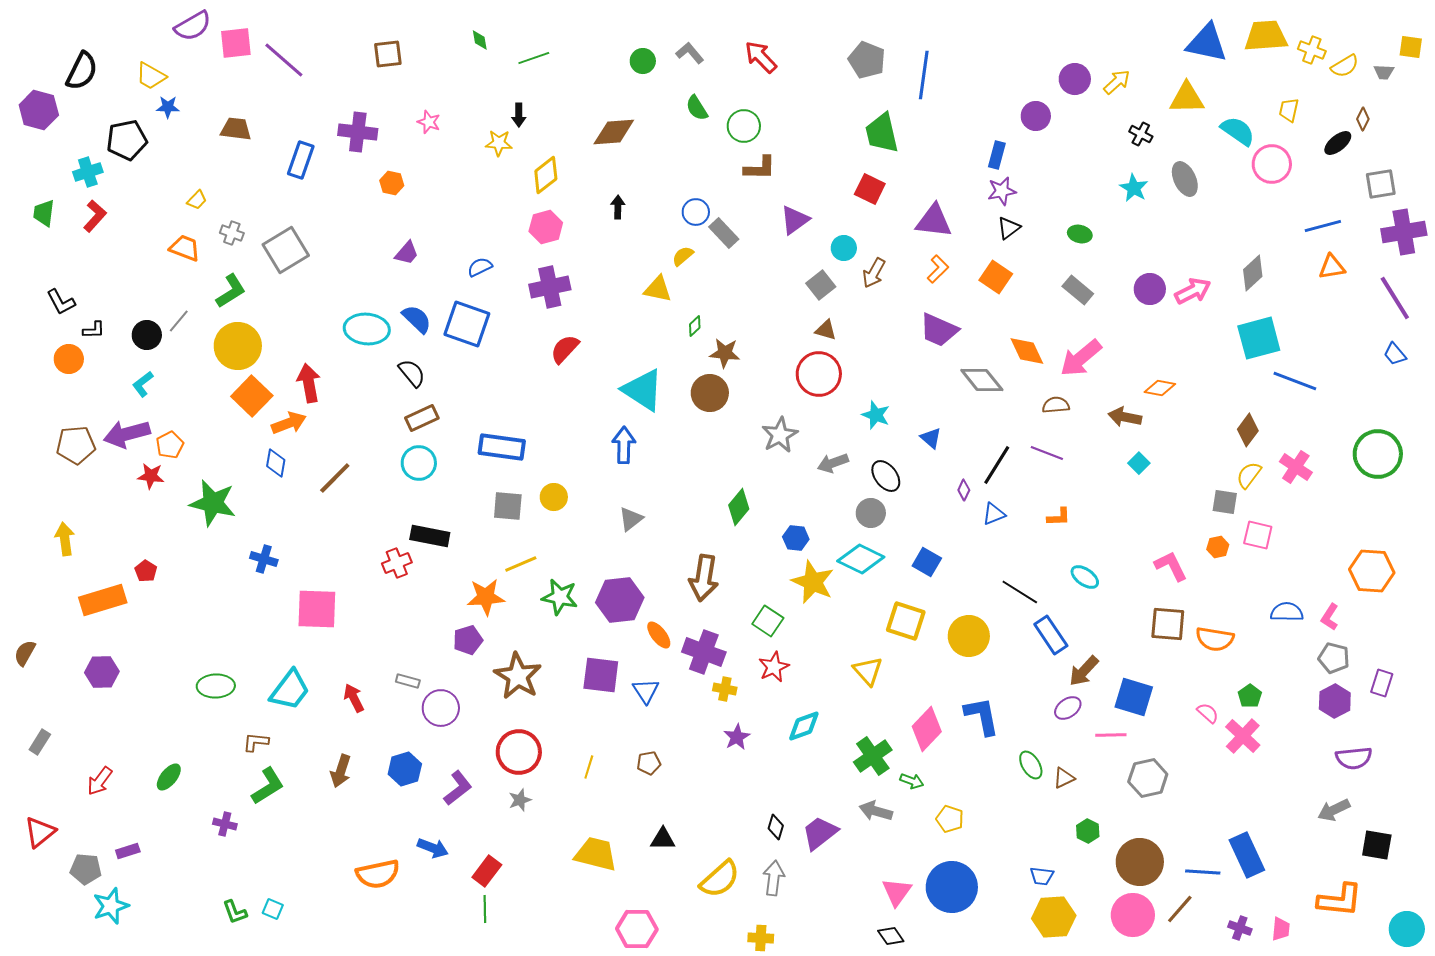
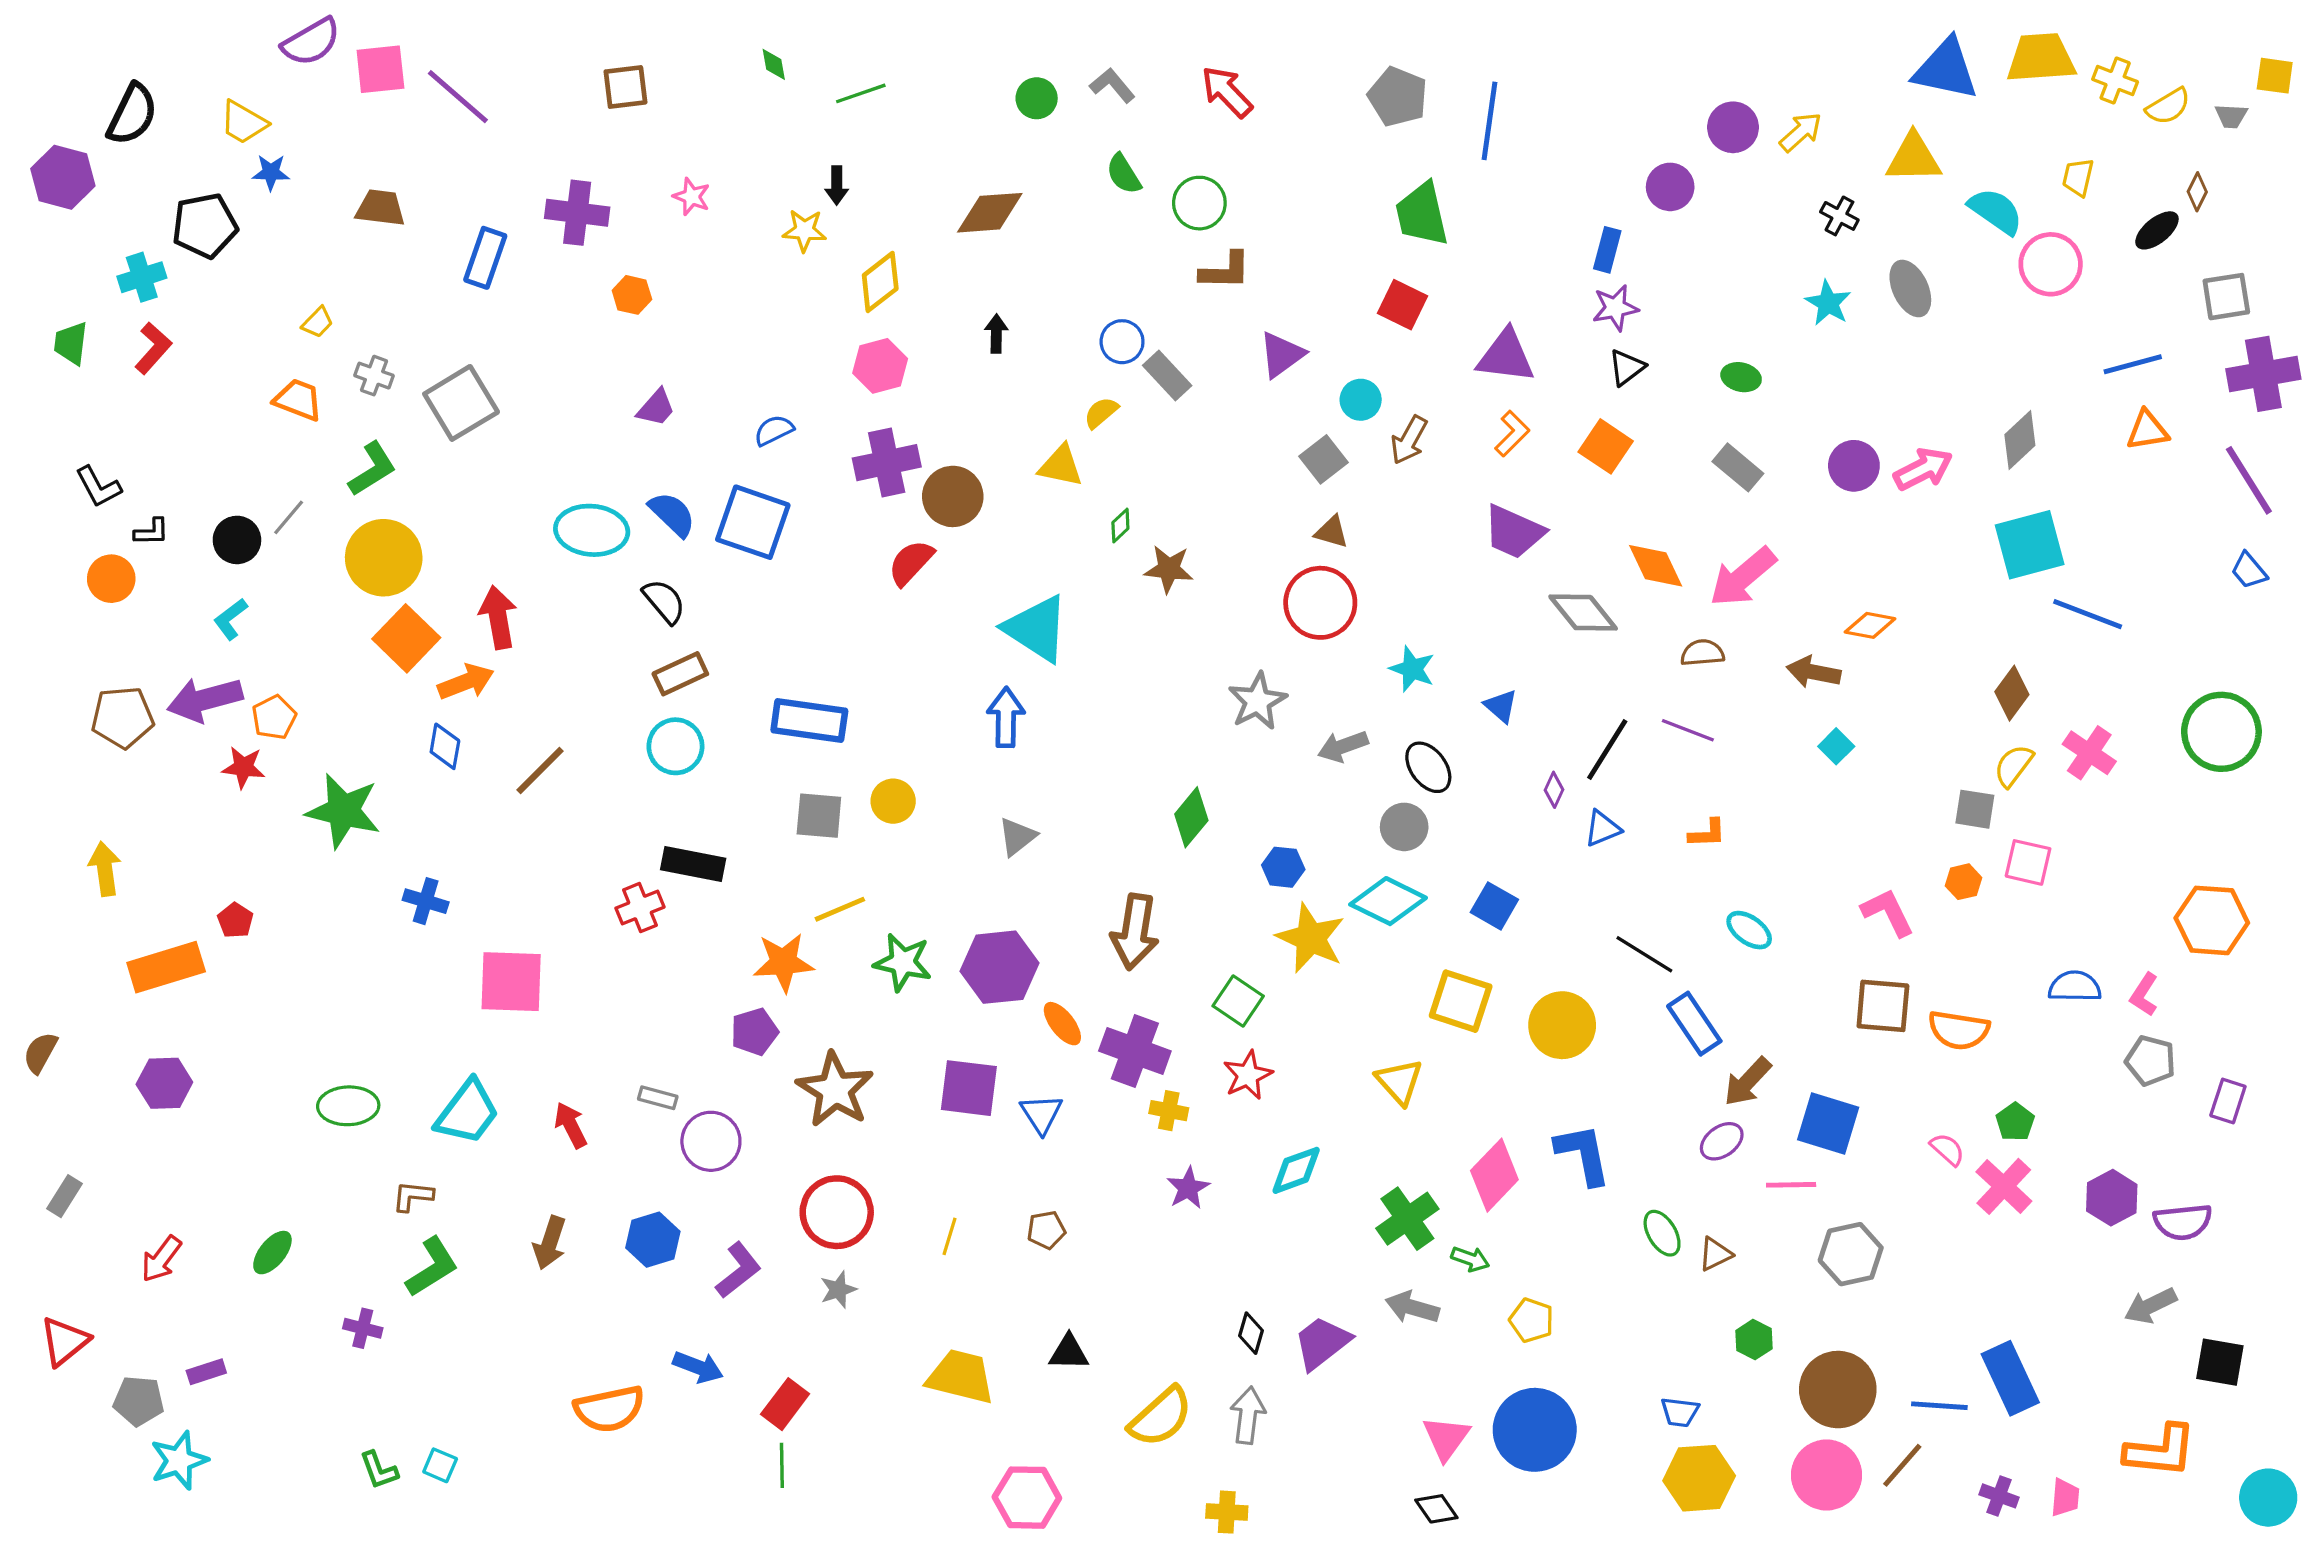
brown circle: (710, 393) -> (953, 496), moved
purple hexagon: (1335, 701) -> (2112, 1198), moved

